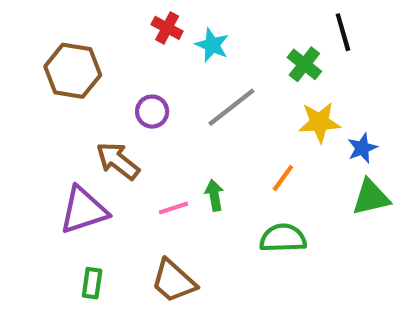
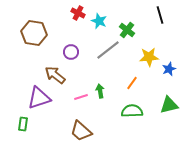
green cross: (304, 64) -> (127, 30), moved
green triangle: (371, 197) -> (169, 105), moved
green rectangle: (92, 283) -> (23, 124), moved

